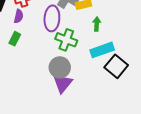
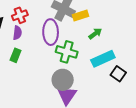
green arrow: (97, 24) -> (95, 34), turned 56
black square: (116, 66) -> (118, 74), size x0.7

